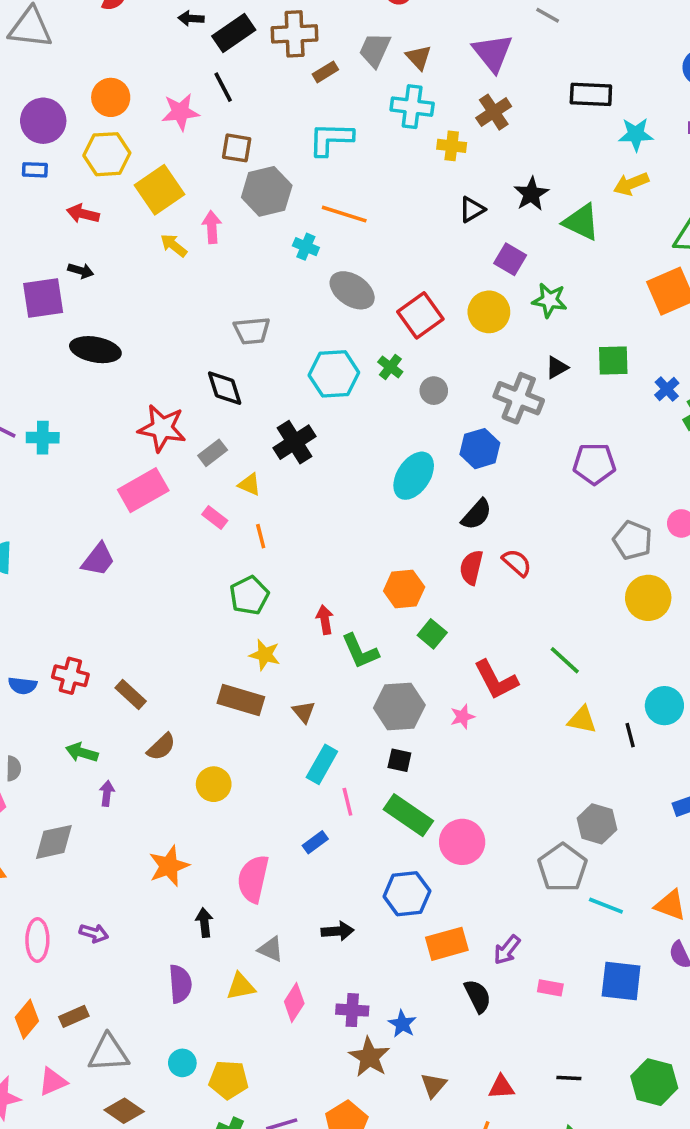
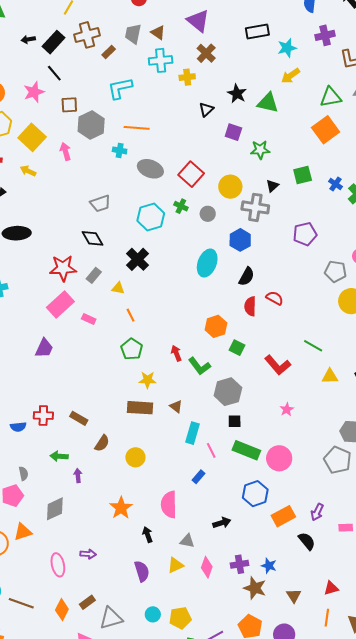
yellow arrow: (174, 245) -> (28, 171), moved
yellow circle: (489, 312) -> (230, 187), moved
pink rectangle: (215, 518) -> (89, 319), moved
pink star: (462, 717) -> (287, 409), moved

